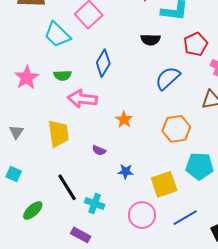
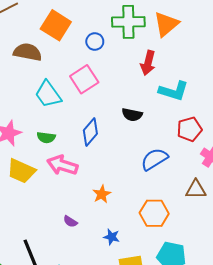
black semicircle: (150, 40) -> (132, 115), moved
yellow trapezoid: (58, 134) -> (21, 171), moved, turned 112
blue star: (126, 172) -> (112, 237), moved

